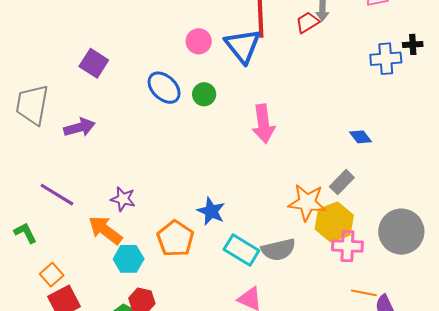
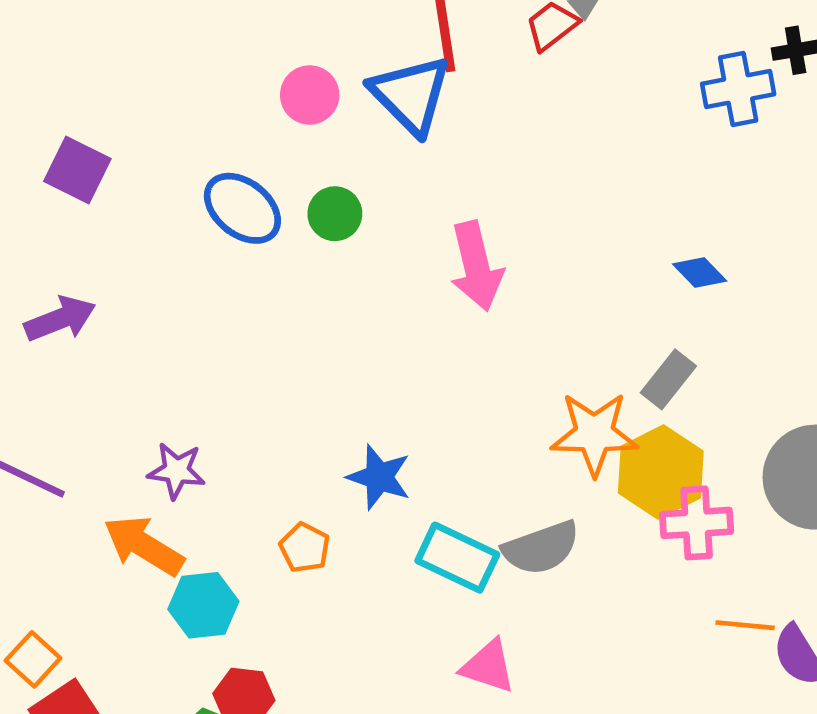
orange pentagon: (175, 239) -> (305, 548), size x0.6

